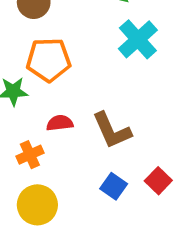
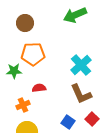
cyan cross: (138, 39) -> (81, 65), moved
brown L-shape: (112, 130) -> (81, 94), moved

